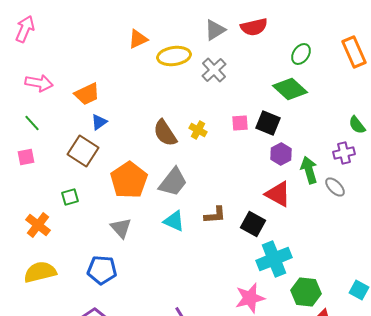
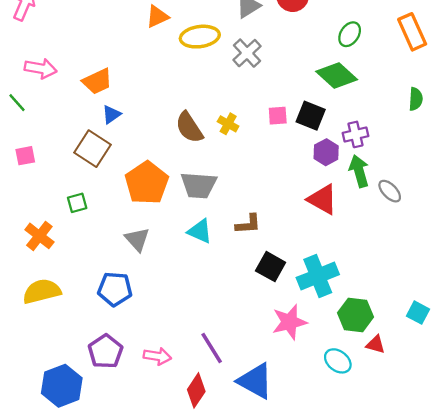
green line: (32, 123) -> (17, 103), moved
green semicircle: (357, 125) -> (416, 99), moved, turned -138
purple cross: (344, 153) -> (356, 134), moved
gray trapezoid: (173, 182) -> (199, 185), turned 56
black square: (253, 224) -> (271, 267), moved

